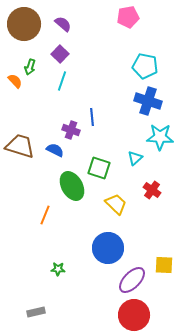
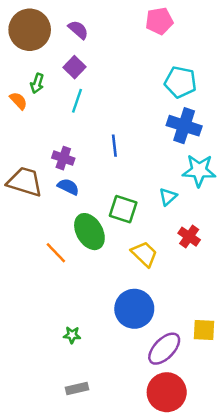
purple cross: (71, 130) -> (63, 158), moved
orange line: (45, 215) -> (56, 253), moved, turned -66
gray rectangle: (36, 312) -> (77, 389), moved

